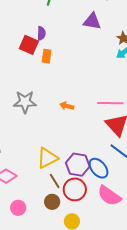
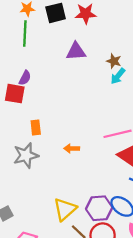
purple semicircle: (41, 33) -> (25, 78), turned 40
orange rectangle: (47, 56) -> (36, 128), moved

